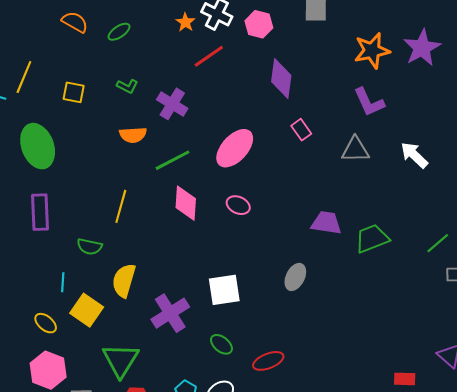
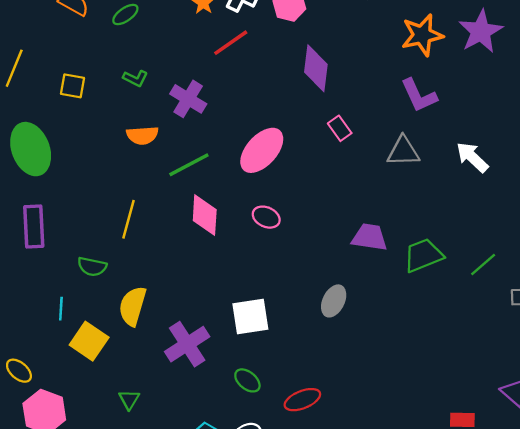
green line: (438, 243) -> (483, 265), moved
yellow ellipse: (46, 323) -> (19, 371), moved
green triangle: (121, 360) -> (129, 400), size x0.5

